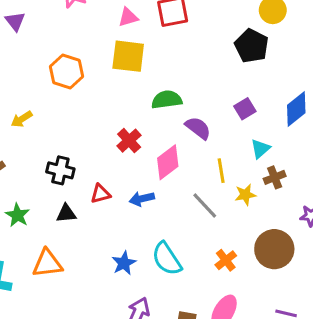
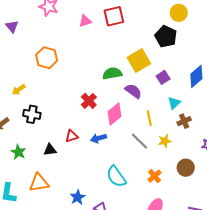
yellow square: (128, 56) -> (139, 60), moved, turned -35
black cross: (60, 170) -> (32, 114), moved
yellow star: (245, 195) -> (165, 141), moved
brown circle: (274, 249) -> (186, 168), size x0.7
blue star: (124, 263) -> (78, 197), moved

